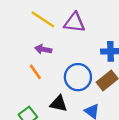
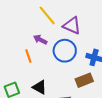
blue circle: (78, 77) -> (65, 51), moved

